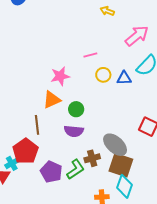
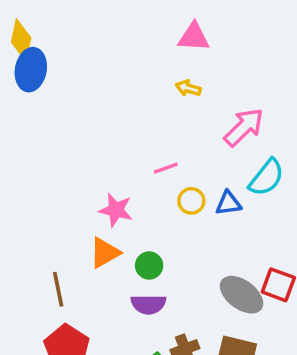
pink star: (60, 76) -> (116, 210), turned 30
brown line: (37, 125) -> (58, 289), moved
gray ellipse: (115, 145) -> (242, 295), moved

